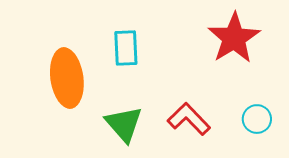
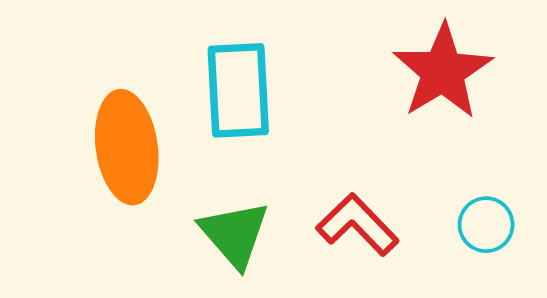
cyan rectangle: (126, 48) -> (238, 90), size x1.4

